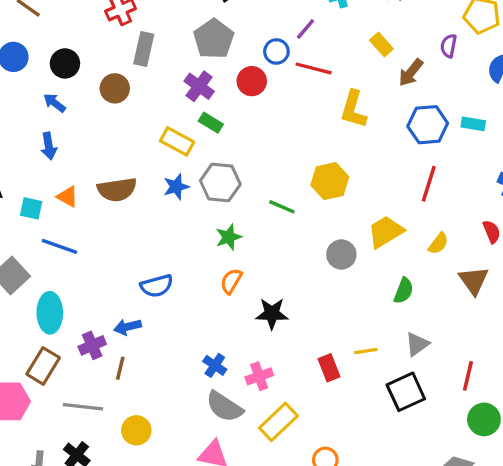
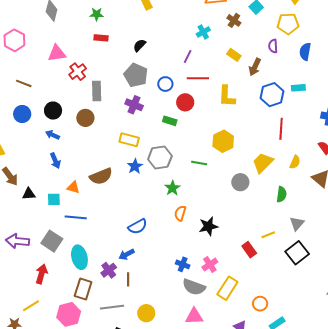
blue circle: (276, 51) -> (165, 84), moved
red circle: (252, 81) -> (185, 102), moved
green rectangle: (211, 123) -> (170, 121), moved

